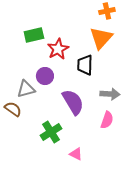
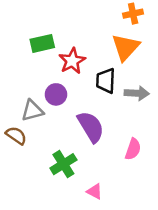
gray arrow: (110, 94) -> (137, 93), moved

